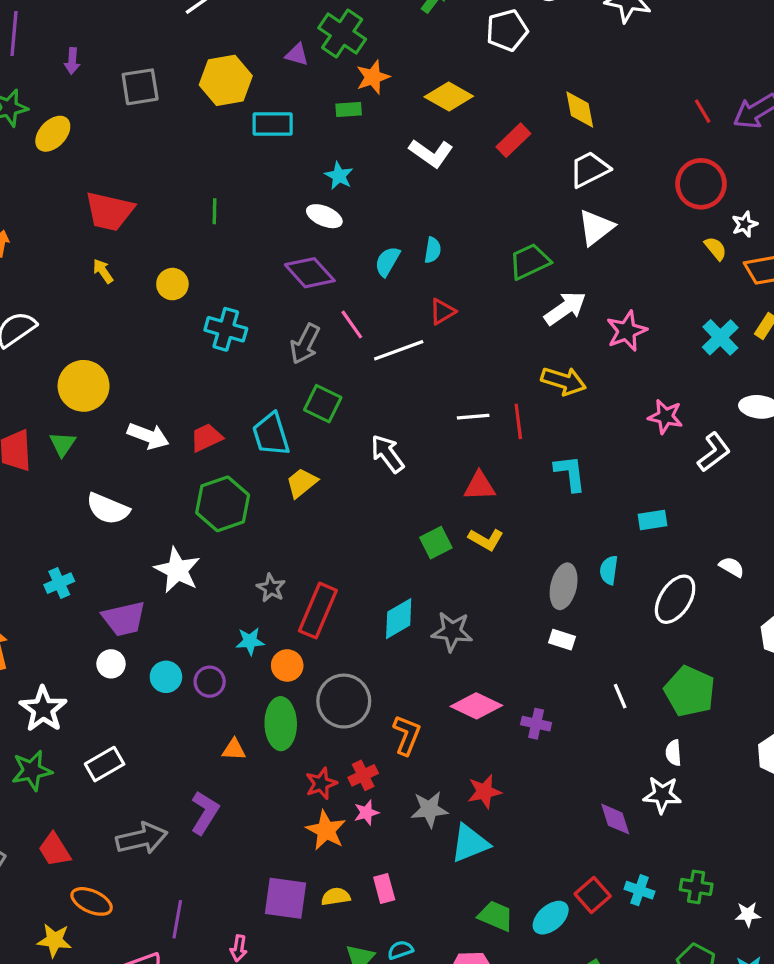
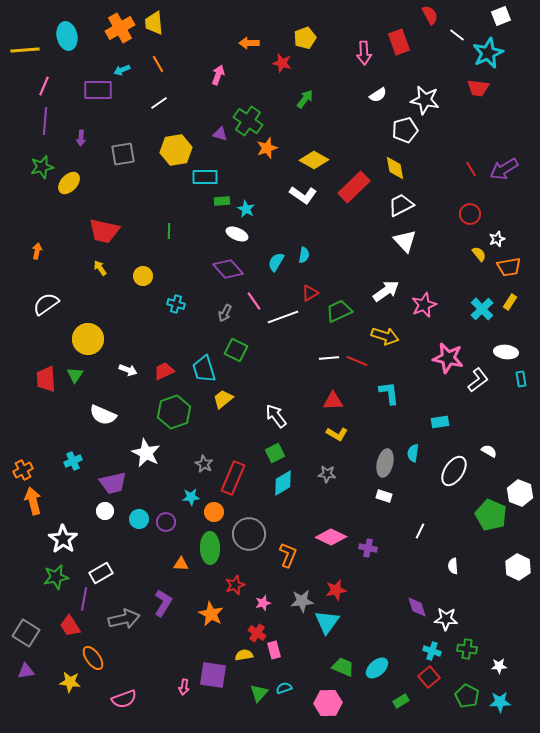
white pentagon: (507, 30) -> (405, 130), moved
green rectangle: (349, 109) -> (222, 201), moved
red rectangle: (513, 140) -> (354, 187), size x1.5
red circle: (701, 184) -> (470, 214), size x0.7
white triangle: (596, 227) -> (405, 241), turned -35
green trapezoid: (530, 261) -> (339, 311), moved
cyan cross: (226, 329) -> (176, 304), size x0.7
gray arrow: (305, 344) -> (225, 313), size x0.7
pink star: (665, 417) -> (448, 358), size x1.4
red line: (518, 421) -> (357, 361), turned -60
white arrow: (148, 436) -> (128, 370), size x0.7
white arrow: (387, 454) -> (276, 416), moved
green square: (436, 543) -> (275, 453), moved
gray star: (452, 632) -> (327, 474), moved, size x0.7
green pentagon: (690, 691) -> (491, 515), moved
white line: (620, 696) -> (420, 531), turned 49
red cross: (363, 775) -> (257, 633), moved, turned -30
white star: (662, 795) -> (446, 619), moved
orange star: (326, 830) -> (211, 614), moved
cyan triangle: (470, 843) -> (327, 622), turned -32
red square: (593, 895) -> (429, 677), moved
purple square: (286, 898) -> (213, 675), moved
orange ellipse: (92, 901) -> (93, 658), turned 30
purple line: (177, 919) -> (84, 599), moved

